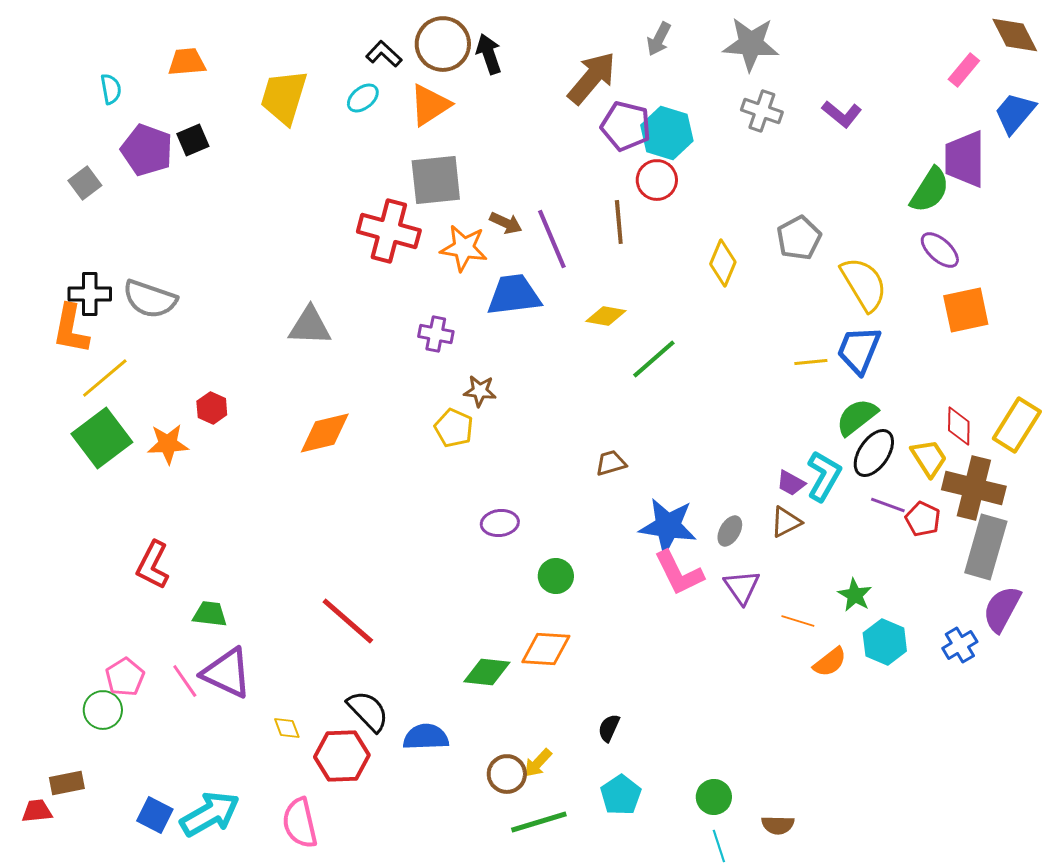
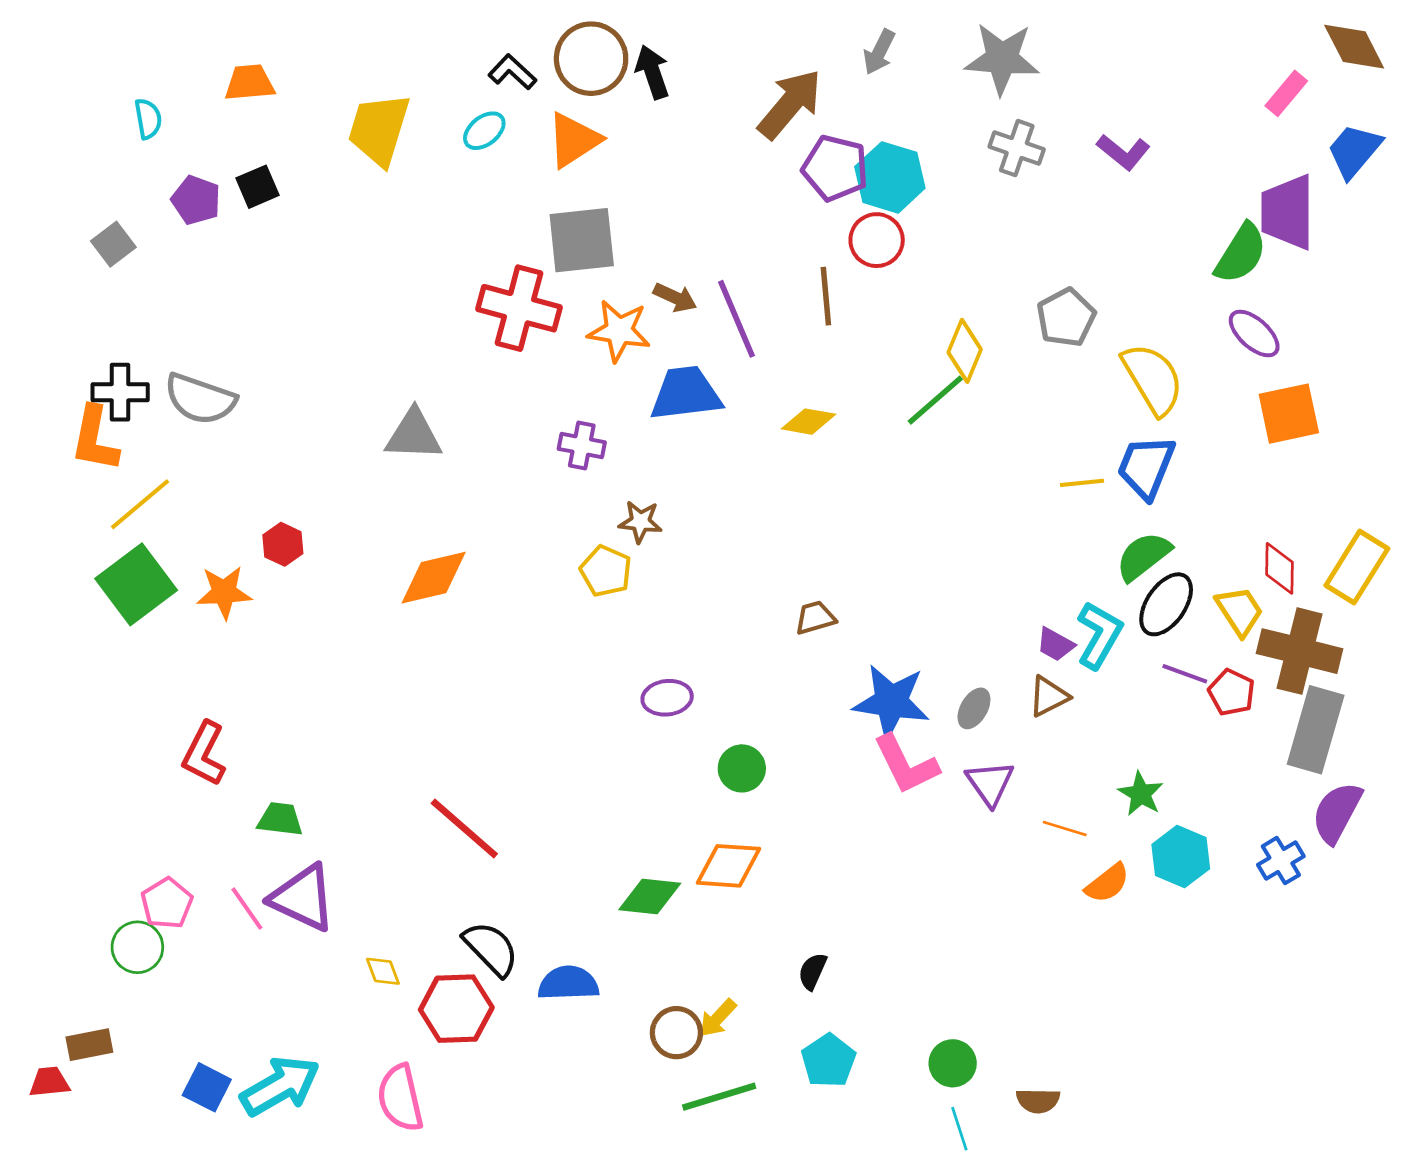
purple pentagon: (147, 150) -> (196, 200), size x0.7
green line: (654, 359) -> (935, 400), moved

